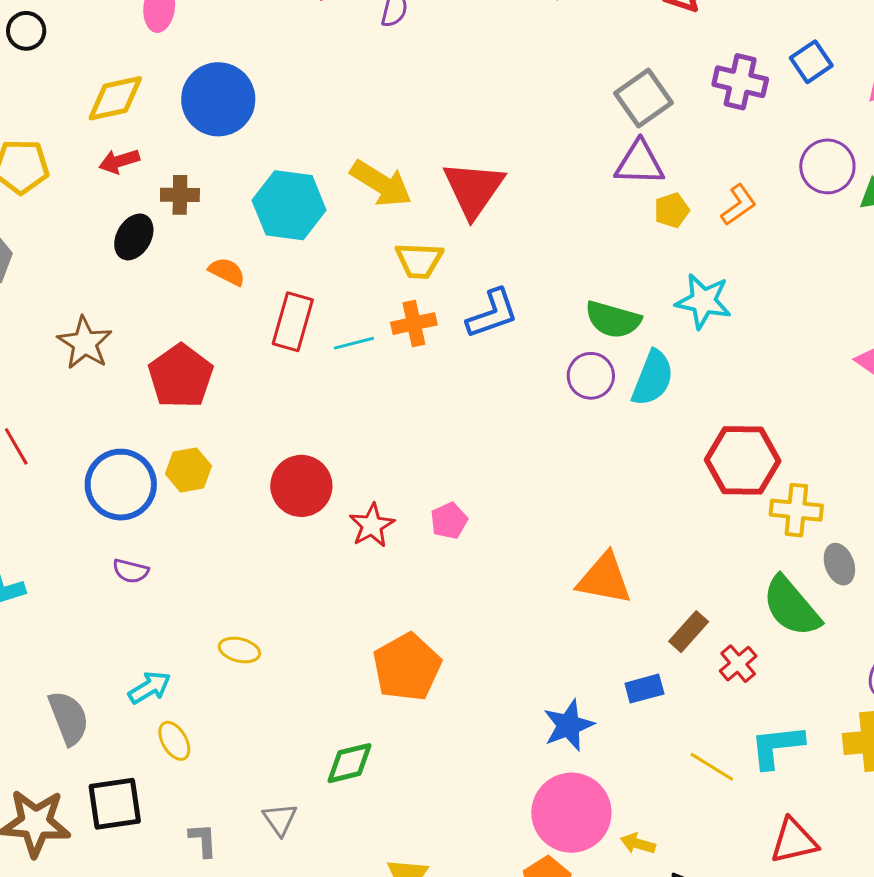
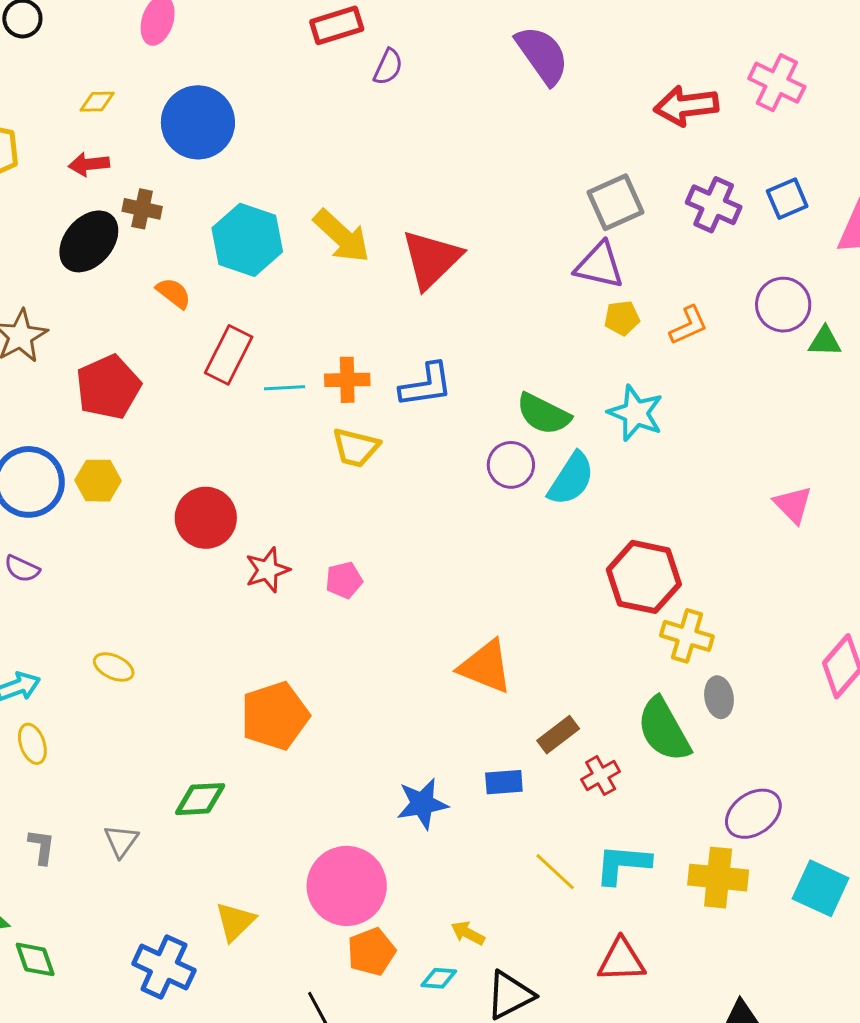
yellow diamond: (115, 98) -> (97, 102), size x0.6
black ellipse: (134, 237) -> (89, 241), size x1.4
yellow trapezoid: (419, 260) -> (356, 448), moved
pink circle: (571, 813) -> (347, 886), moved

